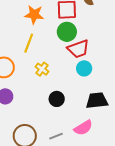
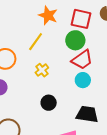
red trapezoid: (78, 49) -> (82, 60), turned -30

